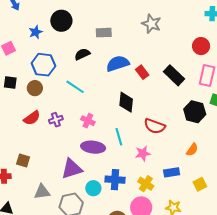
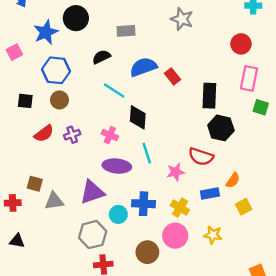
blue star: (36, 32) -> (46, 32), size x1.5
black rectangle: (174, 75) -> (209, 96), moved, turned 50
black square: (10, 82) -> (25, 101), moved
cyan line: (75, 87) -> (114, 90), moved
brown circle: (35, 88) -> (59, 100), moved
black diamond: (126, 102) -> (138, 117), moved
black hexagon: (195, 112) -> (221, 128), moved
red semicircle: (155, 126) -> (201, 157), moved
orange semicircle: (192, 150) -> (233, 180), moved
gray triangle: (42, 192) -> (54, 201), moved

